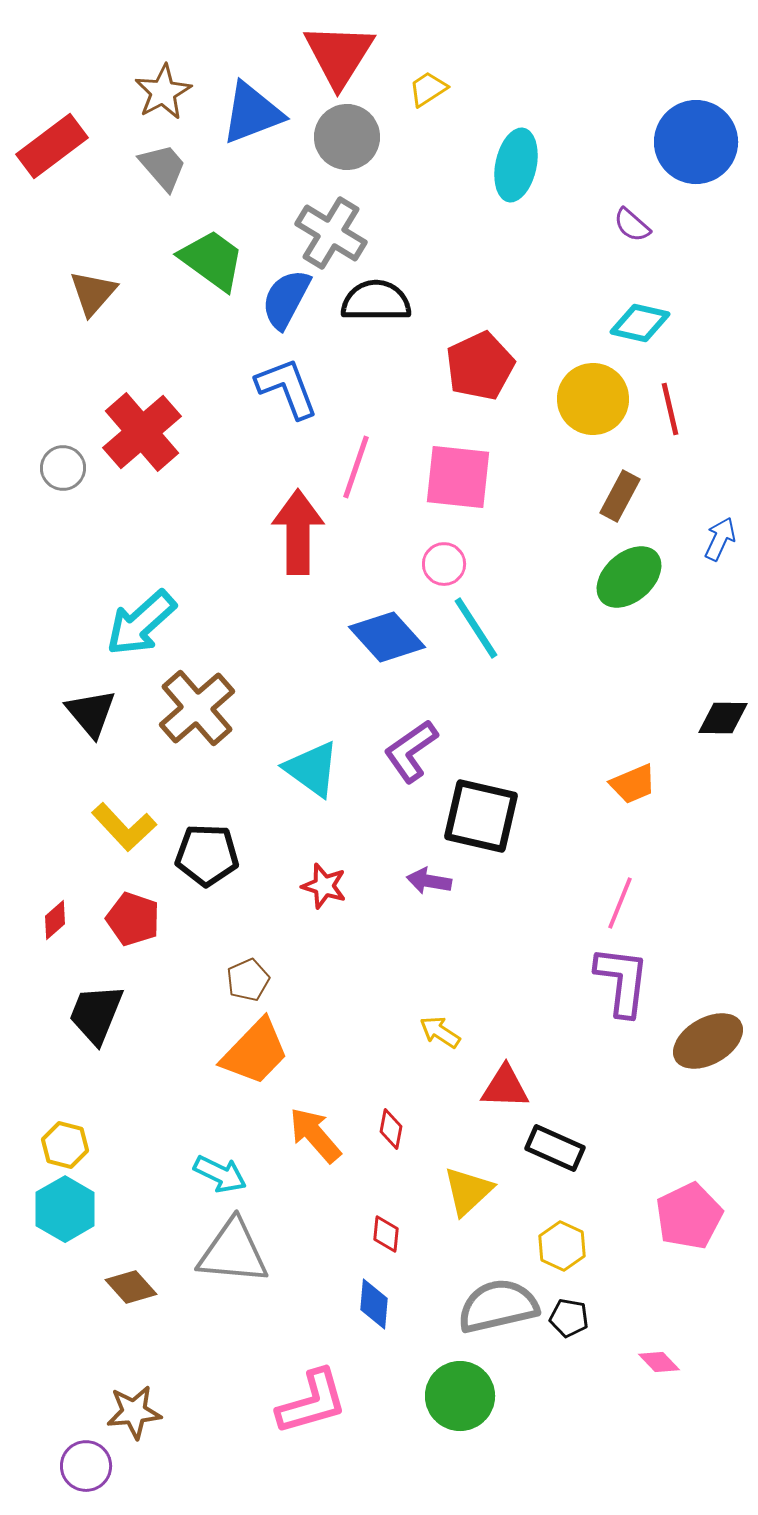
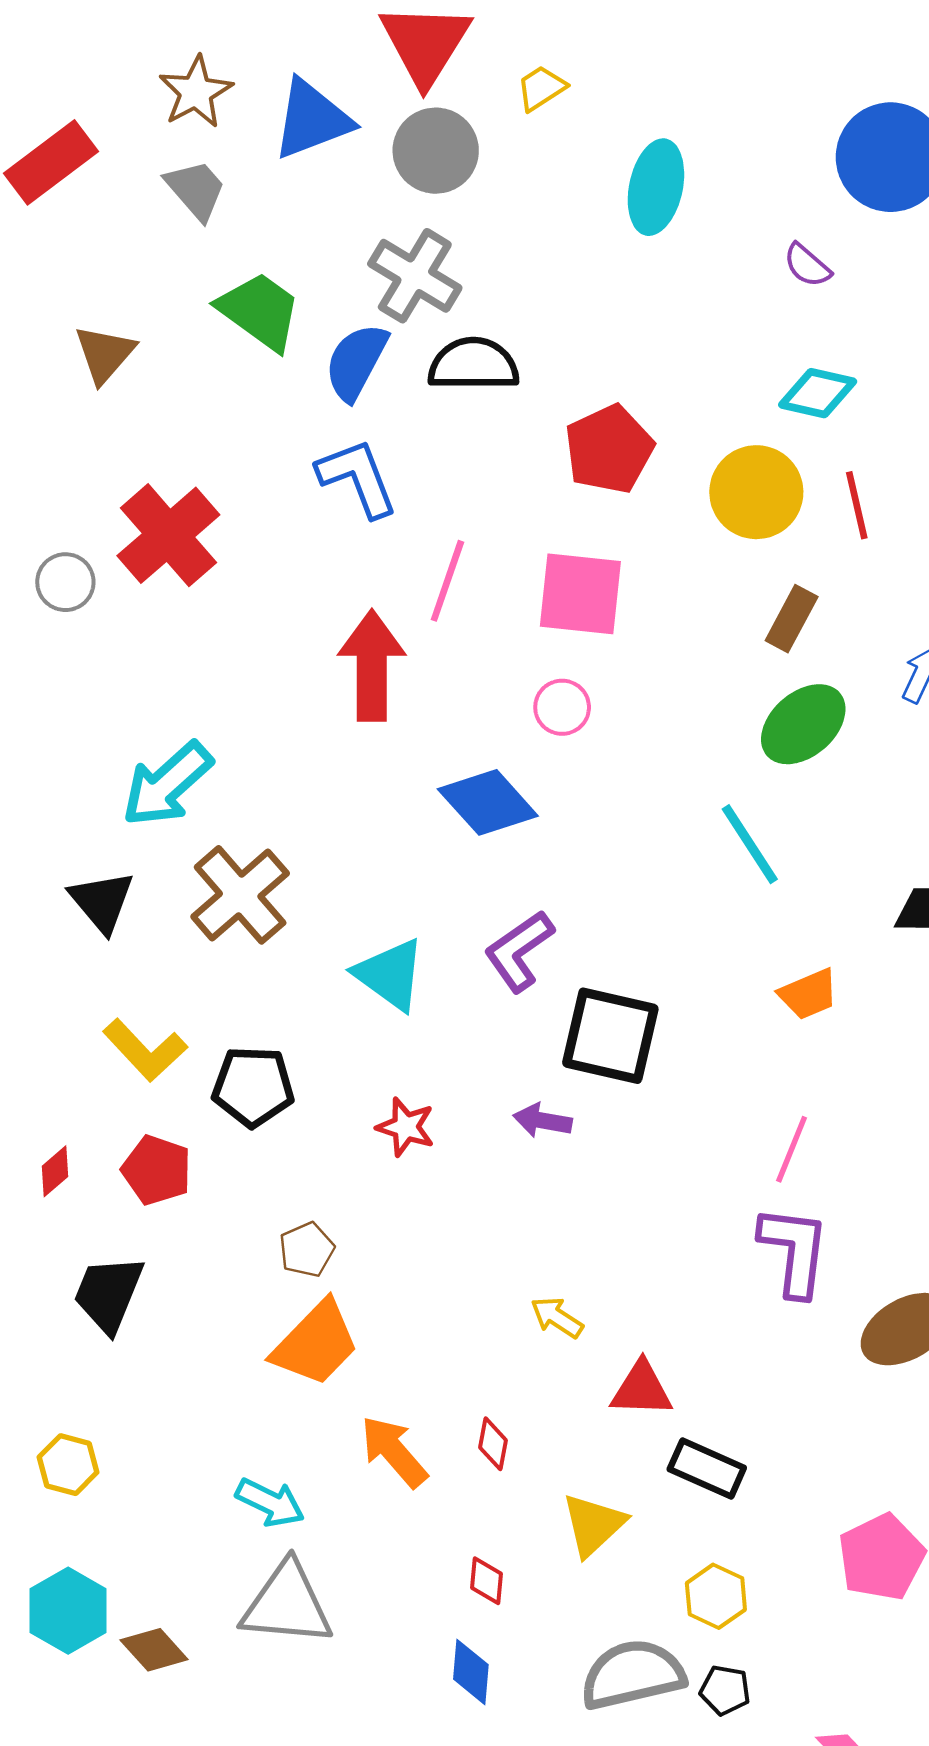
cyan line: (476, 628) -> (750, 844), moved
cyan hexagon: (65, 1209) -> (68, 1611), moved

